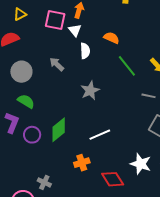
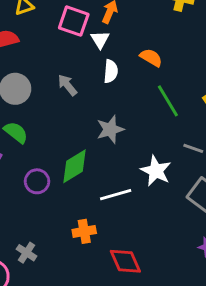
green diamond: (59, 130) -> (74, 166), moved
purple circle: (32, 135) -> (37, 181), moved
white star: (141, 164) -> (156, 171), moved

